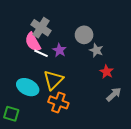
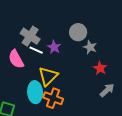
gray cross: (41, 28) -> (30, 36), moved
pink semicircle: (33, 42) -> (16, 59), moved
cyan ellipse: (28, 87) -> (35, 92), moved, turned 60

